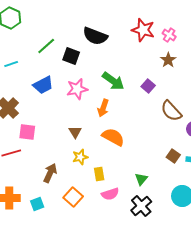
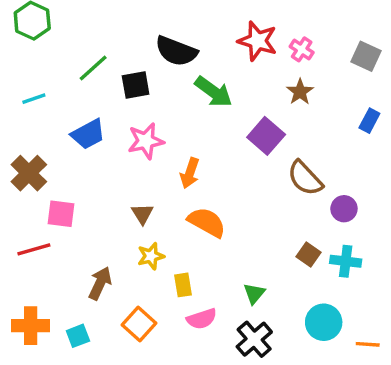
black square: (71, 56) -> (136, 85), turned -30
green arrow: (113, 81) -> (214, 92), moved
purple square: (148, 86) -> (266, 136), size x1.5

